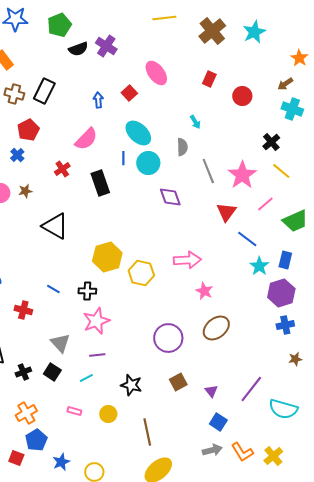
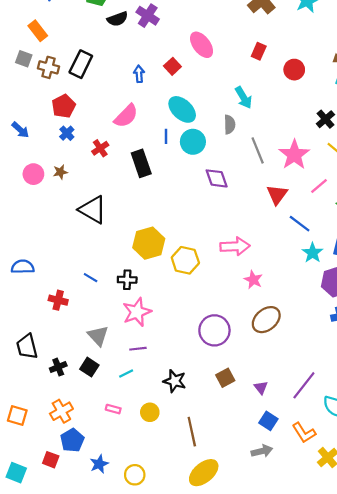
cyan arrow: (195, 122) -> (244, 98), size x1.5
blue cross: (17, 155) -> (67, 133), moved
orange L-shape: (242, 452) -> (304, 433), moved

